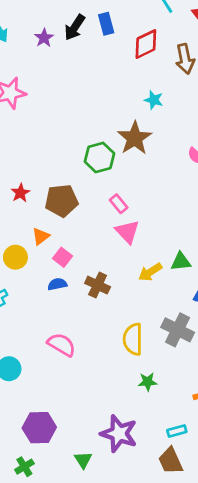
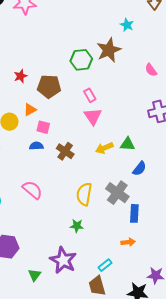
pink square: (63, 257) -> (43, 127), turned -32
green star: (148, 382) -> (77, 226), moved
cyan rectangle: (177, 431) -> (105, 265), turned -32

